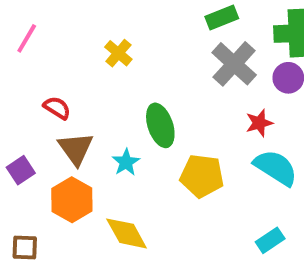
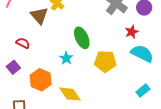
red semicircle: (57, 108) -> (23, 43), moved
brown triangle: (76, 149) -> (39, 16), moved

